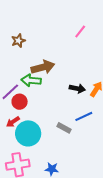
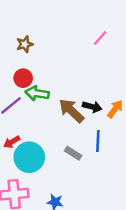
brown arrow: (43, 67) -> (71, 111), moved, turned -125
red circle: (20, 102) -> (23, 78), moved
blue line: (84, 116) -> (98, 141), turned -66

